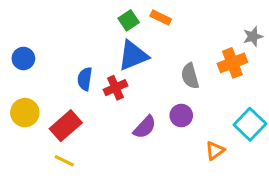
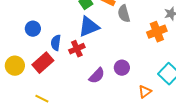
blue circle: (23, 58) -> (33, 29), moved
gray semicircle: (190, 76) -> (124, 14), moved
red rectangle: (66, 126) -> (43, 63), moved

